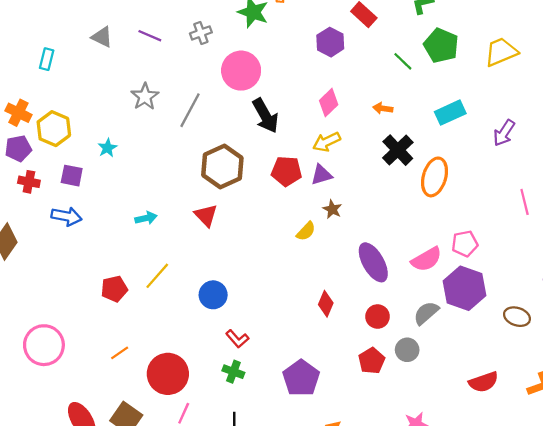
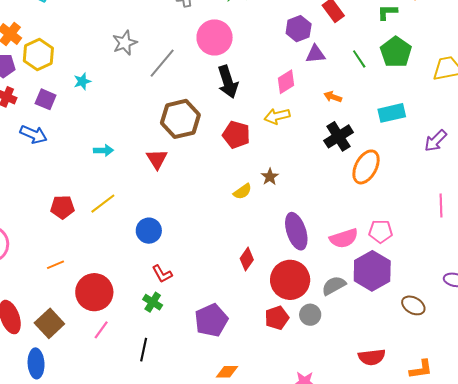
purple triangle: (322, 175) -> (315, 54), moved
red circle: (377, 317) -> (290, 280), size x1.8

